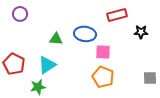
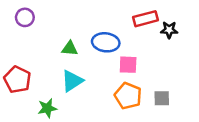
black star: (141, 32) -> (169, 30), moved
cyan triangle: (47, 65) -> (72, 81), moved
gray square: (150, 78) -> (162, 98), moved

